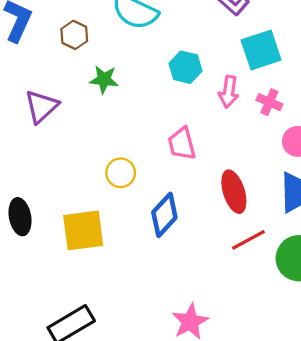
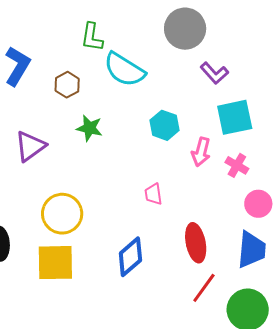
pink trapezoid: (182, 144) -> (153, 194), size x0.7
yellow circle: (121, 173) -> (62, 214), moved, size x1.5
red line: (248, 240) -> (204, 288), turned -32

